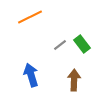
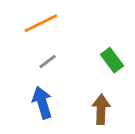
gray line: (60, 45) -> (48, 62), moved

